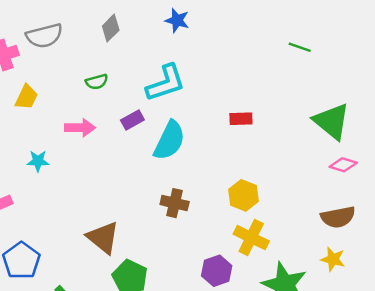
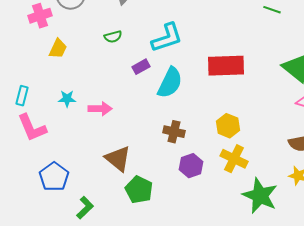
red rectangle: (241, 119) -> (226, 66), size x2.0
pink arrow: (80, 128) -> (100, 109), moved
purple hexagon: (217, 271) -> (191, 166), moved

